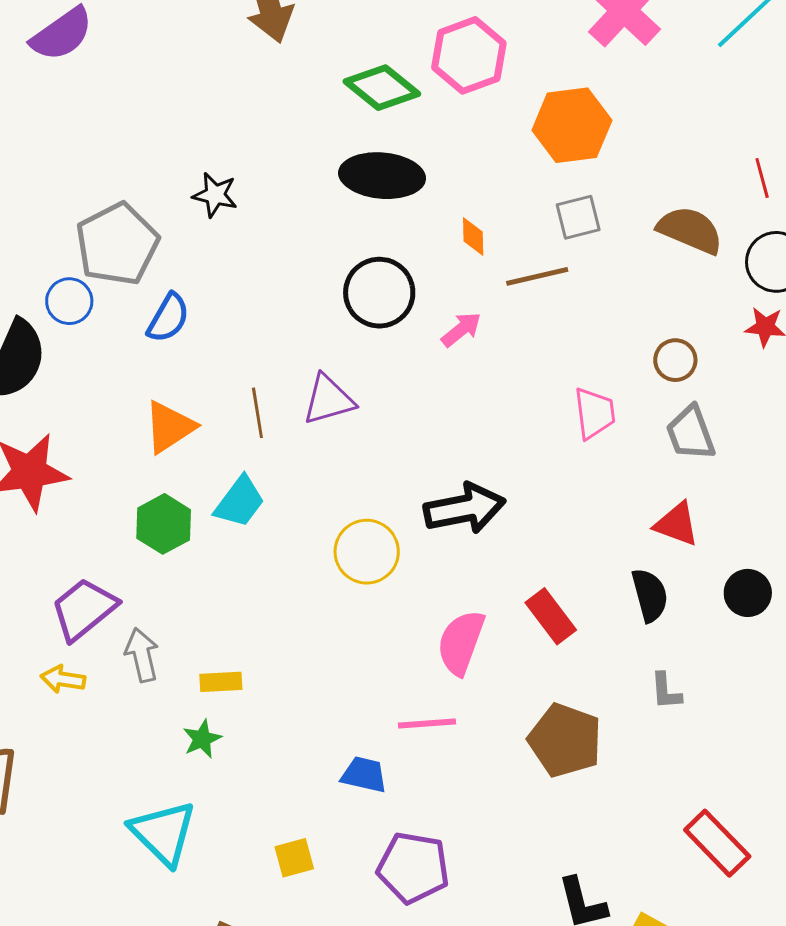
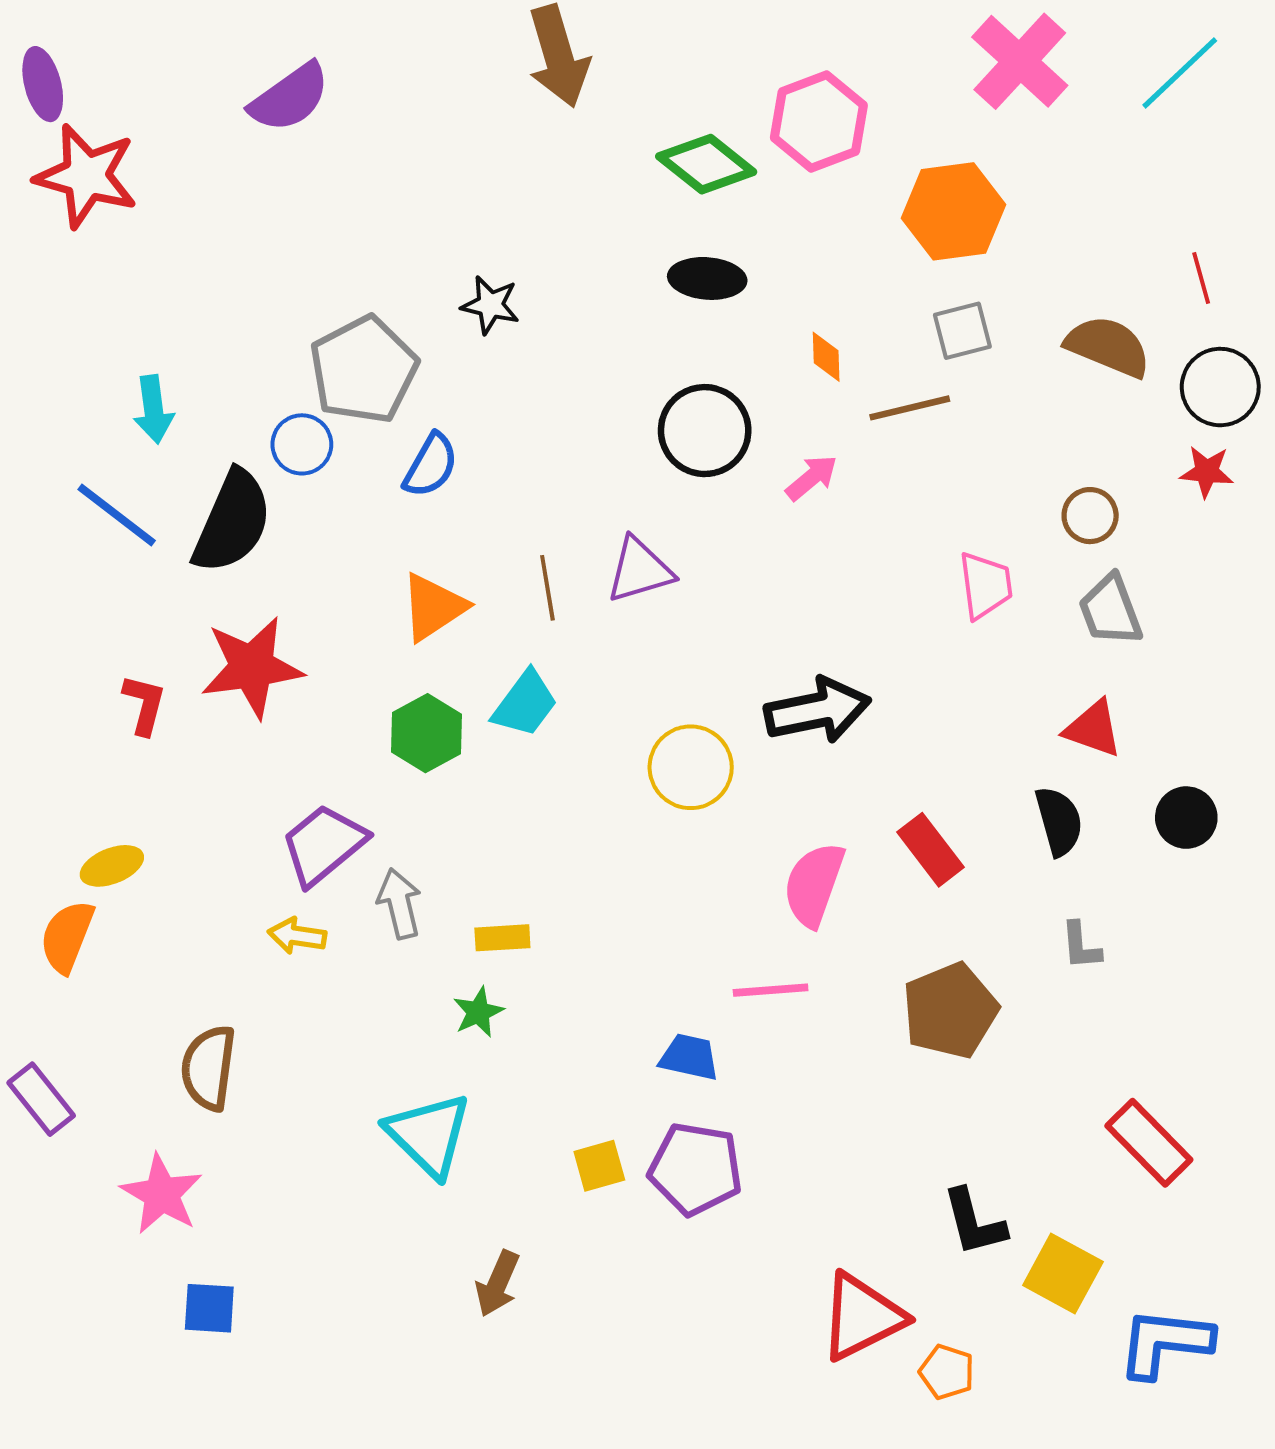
black ellipse: (382, 176) -> (707, 278), size x0.7
brown pentagon: (565, 740) -> (950, 1011), turned 30
purple pentagon: (413, 868) -> (695, 1169), moved

